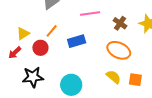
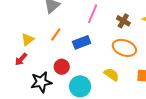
pink line: (90, 14) -> (93, 14), turned -54
red circle: (40, 48) -> (62, 67), moved
yellow semicircle: (113, 77) -> (111, 74), moved

